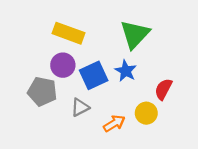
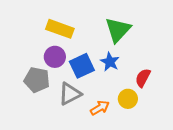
gray triangle: (80, 107) -> (70, 94), size x1.4

